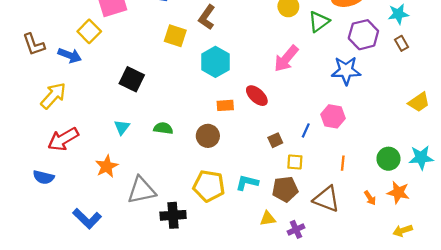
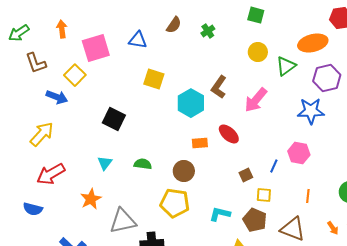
brown L-shape: (207, 17) -> (219, 87), moved
brown L-shape: (34, 44) -> (36, 63), moved
yellow pentagon: (209, 186) -> (175, 203), moved
brown pentagon: (285, 189) -> (255, 220), turned 30

